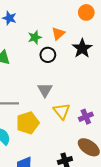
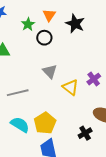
purple cross: (86, 117) -> (94, 79), moved
yellow pentagon: (28, 123) -> (45, 123), moved

